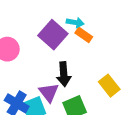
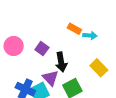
cyan arrow: (75, 22) -> (90, 35), moved
purple square: (53, 35) -> (42, 49), moved, size x0.6

